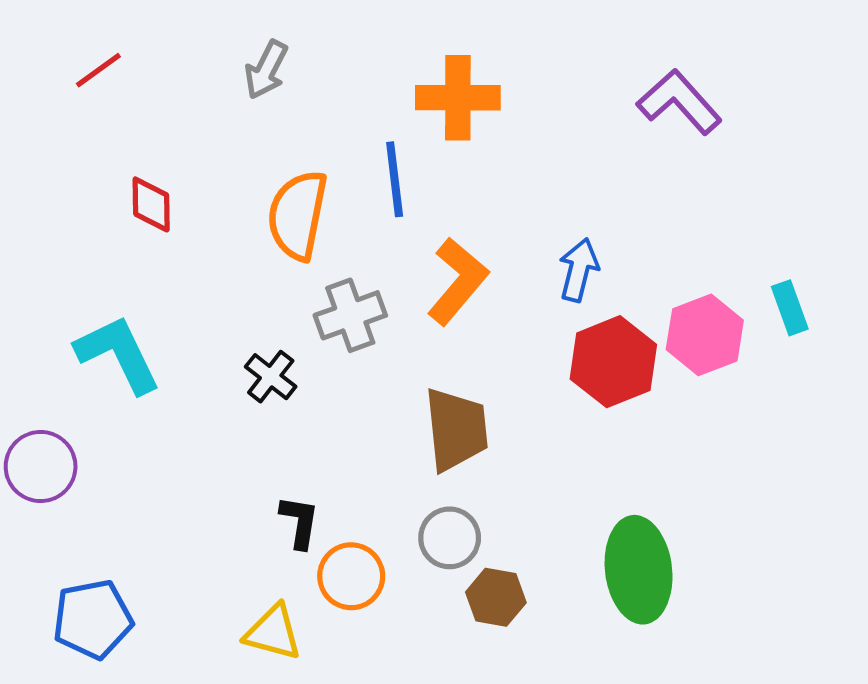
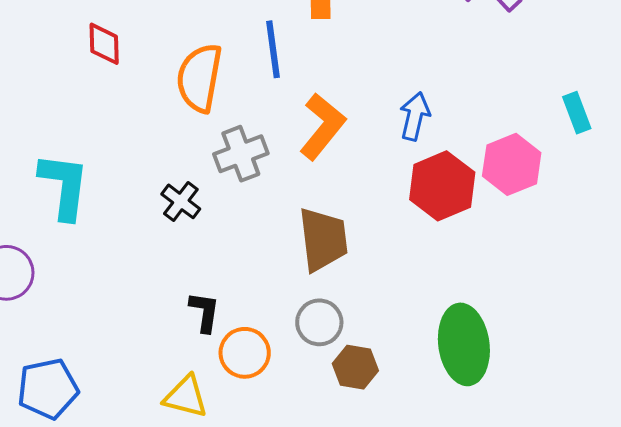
red diamond: (151, 204) -> (104, 44), moved
cyan rectangle: (790, 308) -> (577, 113), moved
cyan L-shape: (118, 354) -> (64, 186), turned 34

